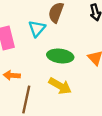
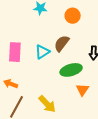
green ellipse: (60, 56) -> (71, 70), moved, turned -40

